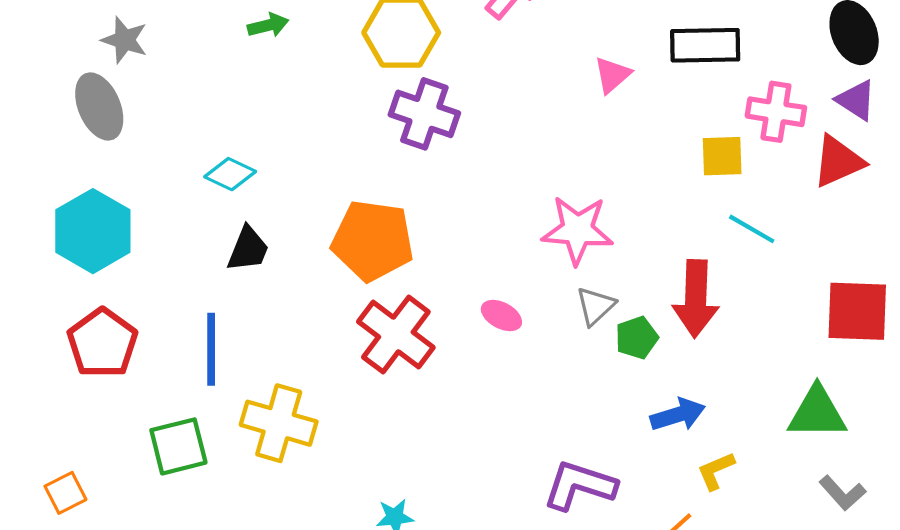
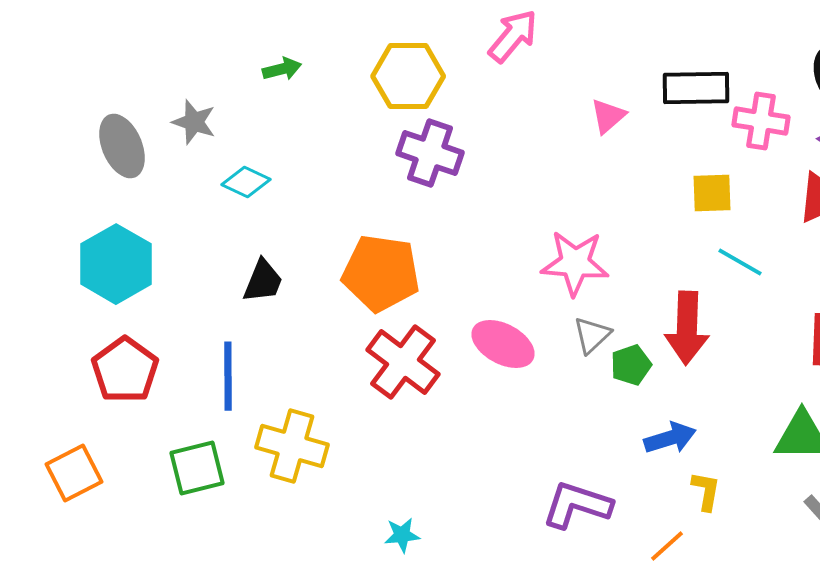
gray star: (125, 40) -> (194, 122), moved
pink cross: (776, 112) -> (761, 121), moved
cyan diamond: (230, 174) -> (246, 182), moved
pink ellipse: (501, 316) -> (503, 344), size x1.6
yellow L-shape: (716, 471) -> (706, 491), turned 123
orange square: (65, 493) -> (74, 473), moved, size x1.4

